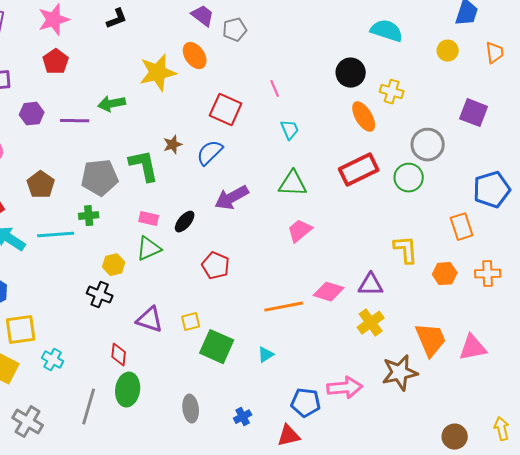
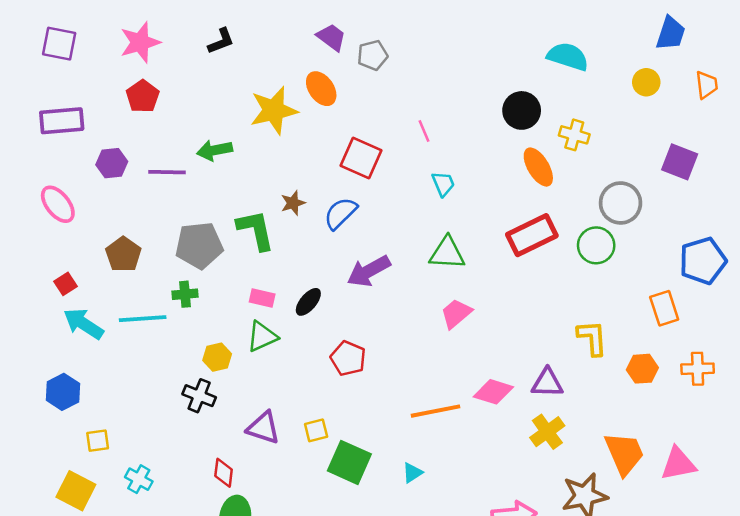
yellow square: (21, 330) -> (98, 441), size x0.6

